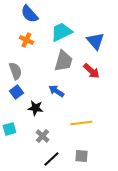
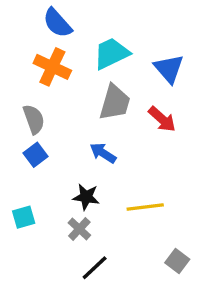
orange cross: (26, 40) -> (52, 67), size x1.5
black star: (35, 108) -> (86, 197), moved
gray square: (81, 156) -> (177, 261), moved, turned 32

